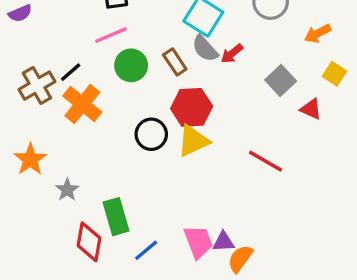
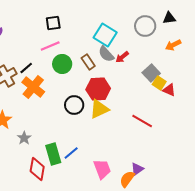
yellow square: (334, 74) -> (159, 83), moved
purple triangle: (224, 242) -> (137, 169), moved, turned -32
blue line: (146, 250) -> (71, 153), moved

